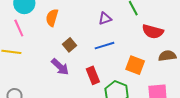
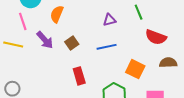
purple arrow: (60, 67) -> (45, 40), moved
red rectangle: (93, 75) -> (79, 76), moved

